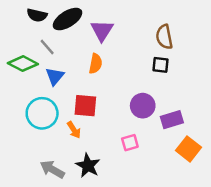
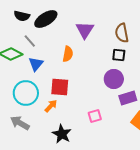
purple triangle: (102, 30) -> (85, 30), moved
purple circle: (143, 106) -> (114, 79), moved
orange arrow: (74, 130) -> (51, 106), turned -104
gray arrow: (52, 169) -> (20, 123), moved

